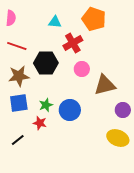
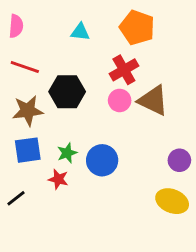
red cross: (73, 43) -> (124, 70), moved
brown triangle: (105, 85) -> (153, 100), moved, turned 40
black line: (18, 140) -> (16, 198), moved

